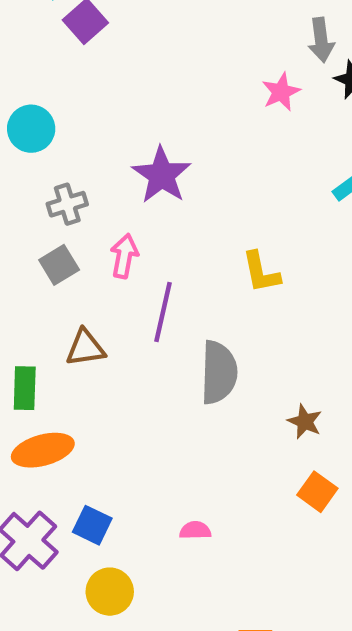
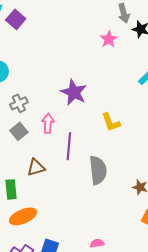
purple star: (162, 175) -> (74, 92), moved

